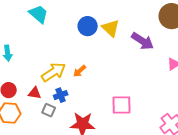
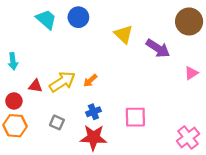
blue circle: (88, 26) -> (78, 17), moved
red triangle: (35, 93) -> (35, 86), moved
blue cross: (61, 95) -> (93, 112), moved

